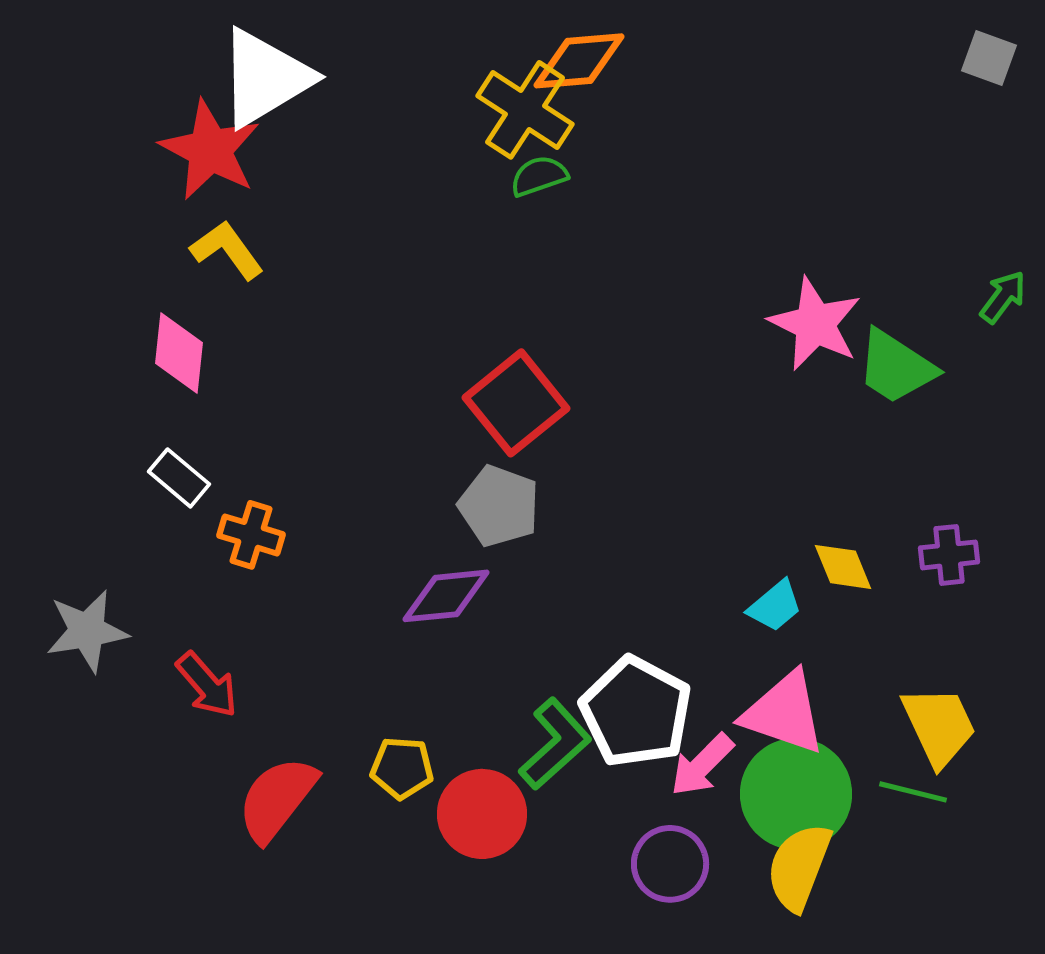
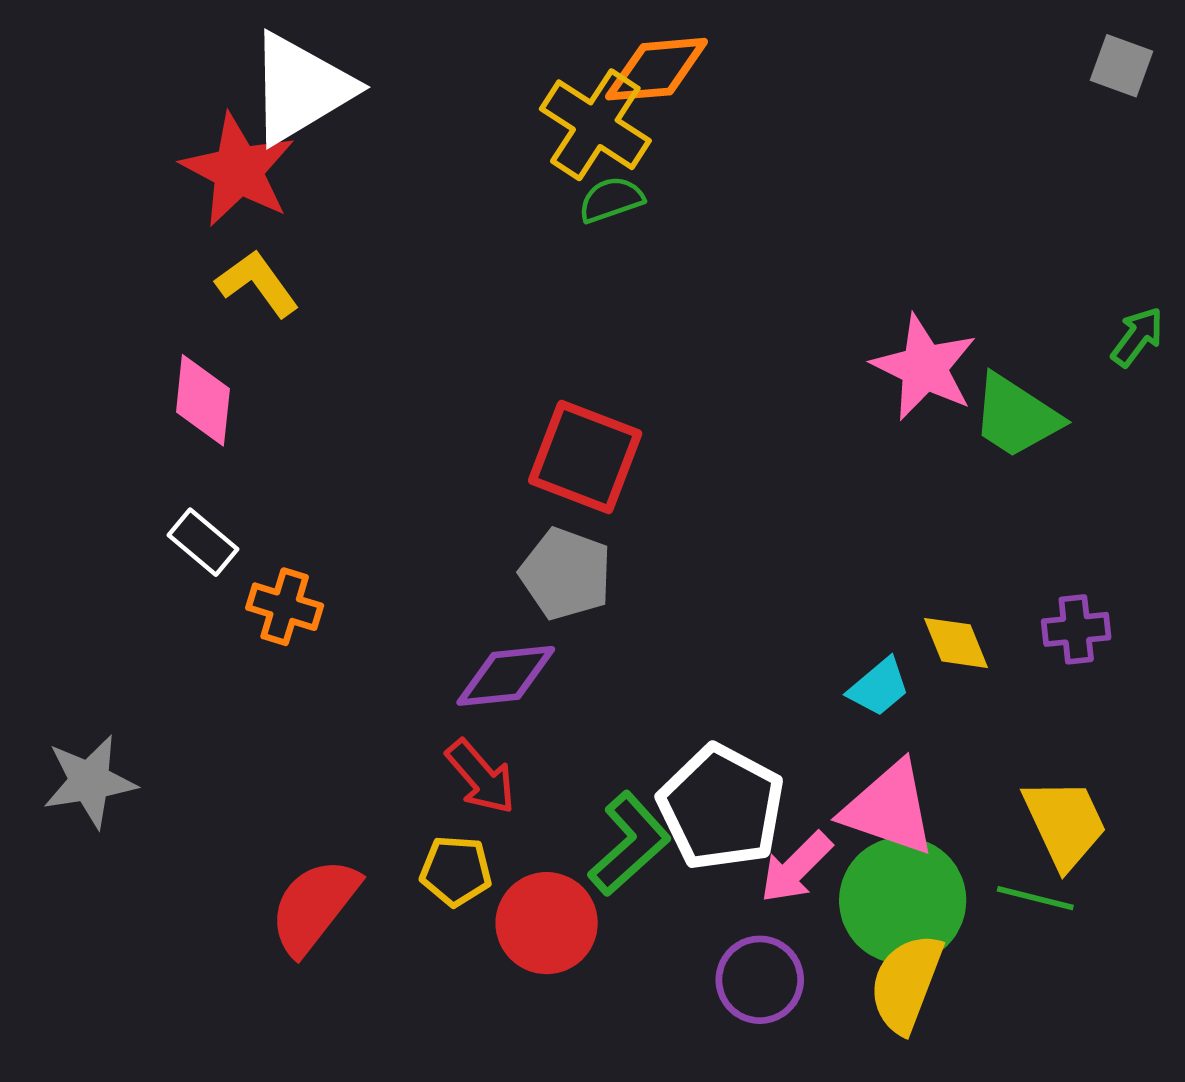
red square: (516, 403) -> (585, 457), turned -30
gray star: (87, 631) -> (90, 781), moved
red arrow: (207, 685) -> (481, 777), moved

